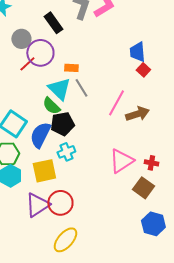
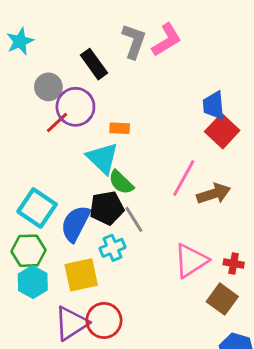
red square: (143, 70) -> (222, 131), size x1.6
gray line: (81, 88) -> (134, 219), moved
green semicircle: (51, 106) -> (121, 182), moved

